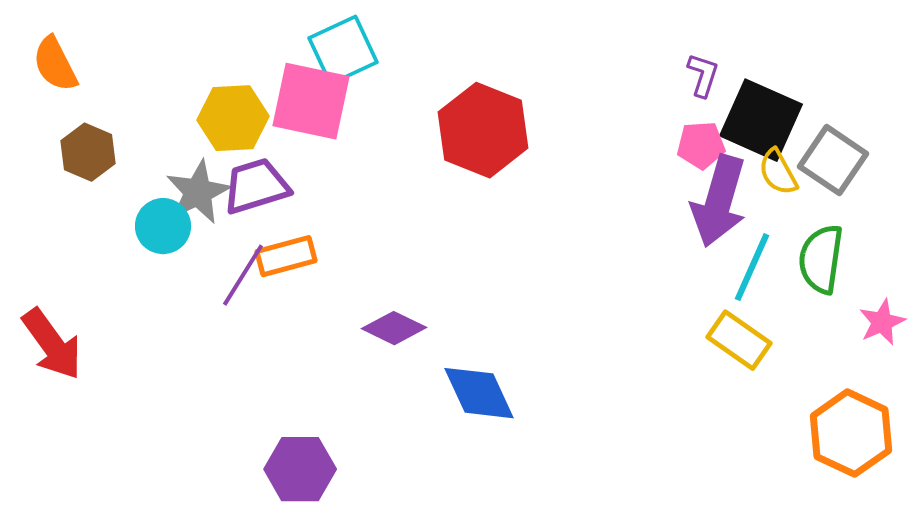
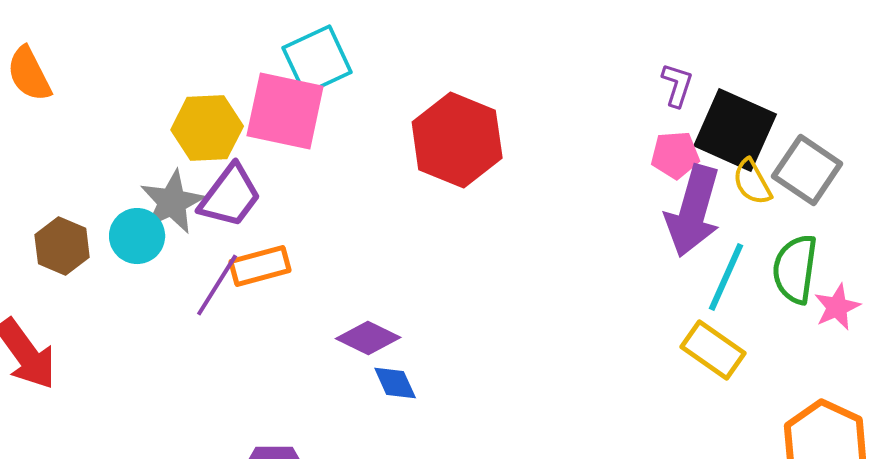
brown hexagon: (88, 152) -> (62, 246), moved
purple trapezoid: (256, 186) -> (230, 196), turned 144
pink star: (882, 322) -> (837, 307), moved
blue diamond: (479, 393) -> (395, 383), moved, size x0.6

